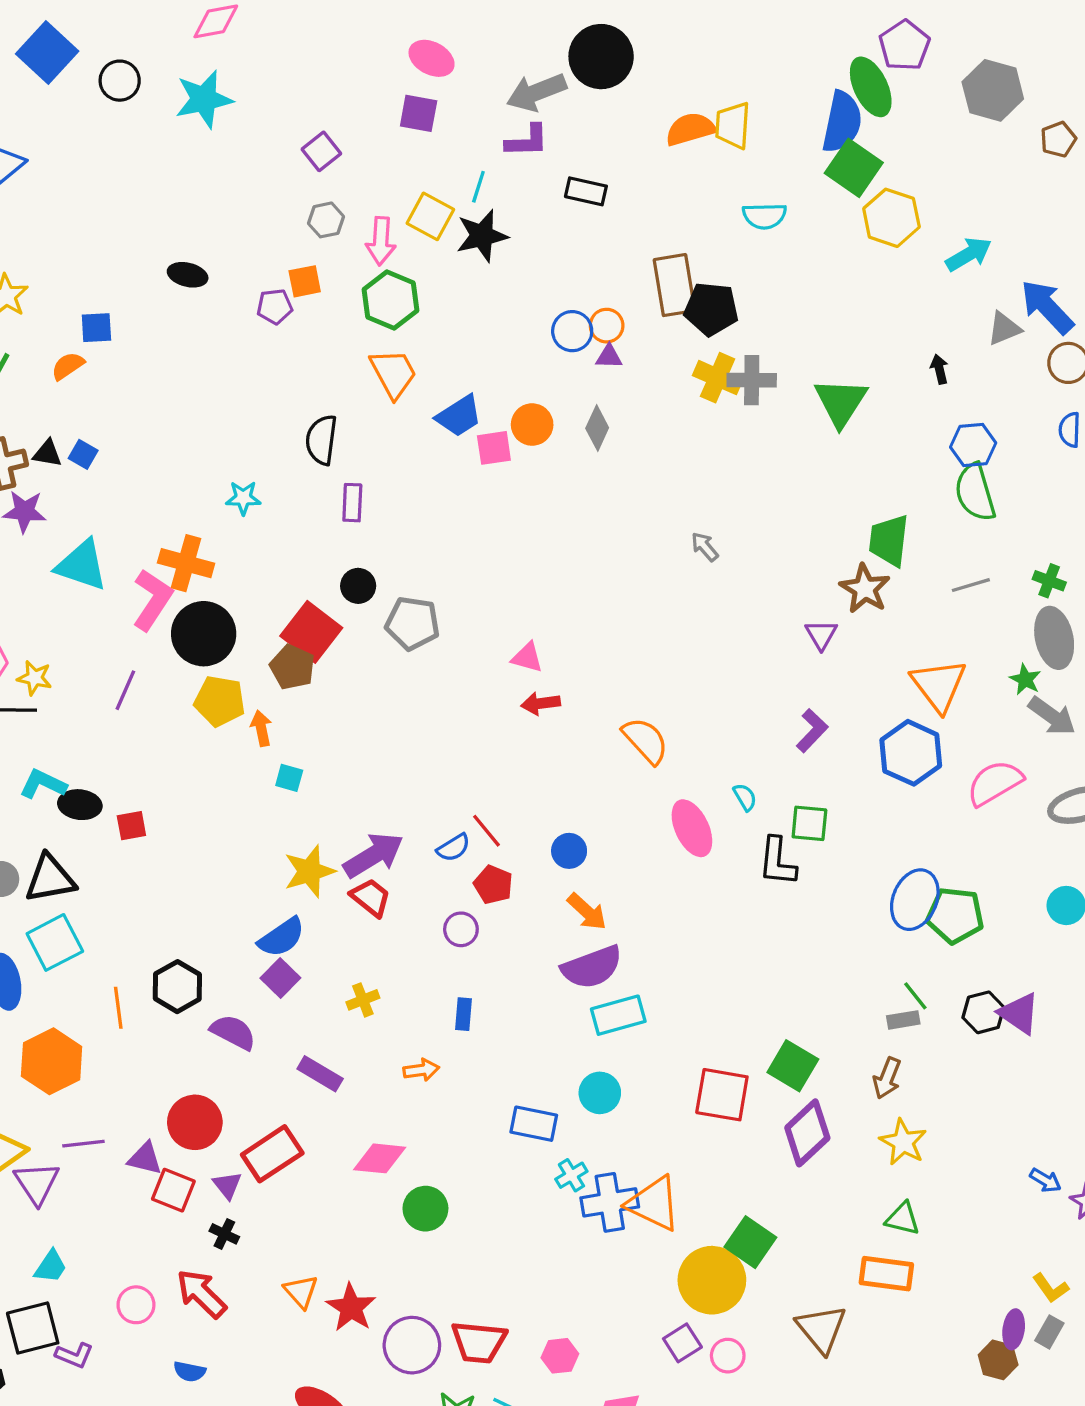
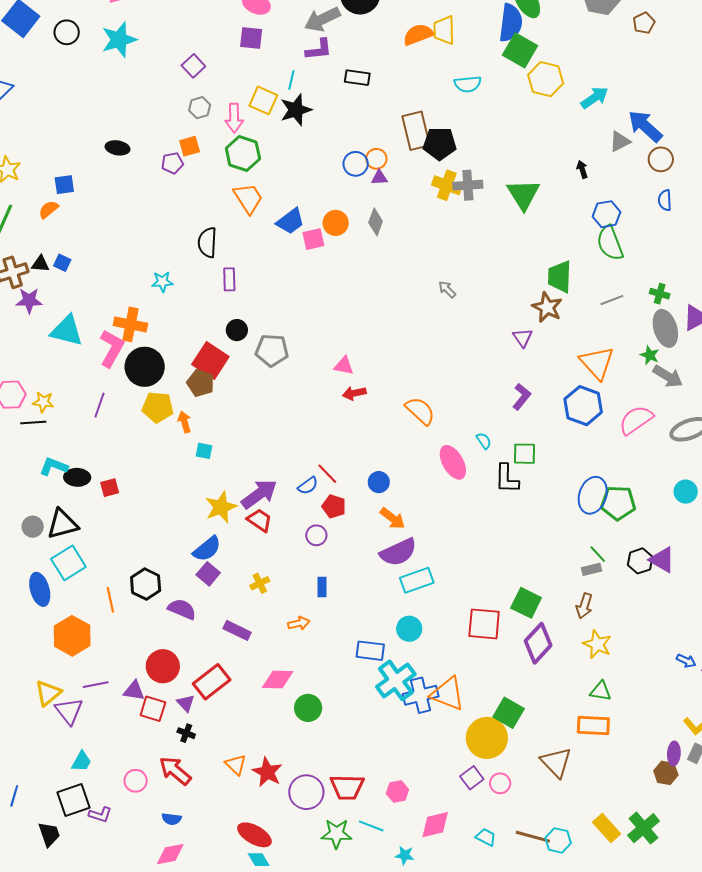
cyan cross: (571, 1175) -> (396, 680), size x2.0

